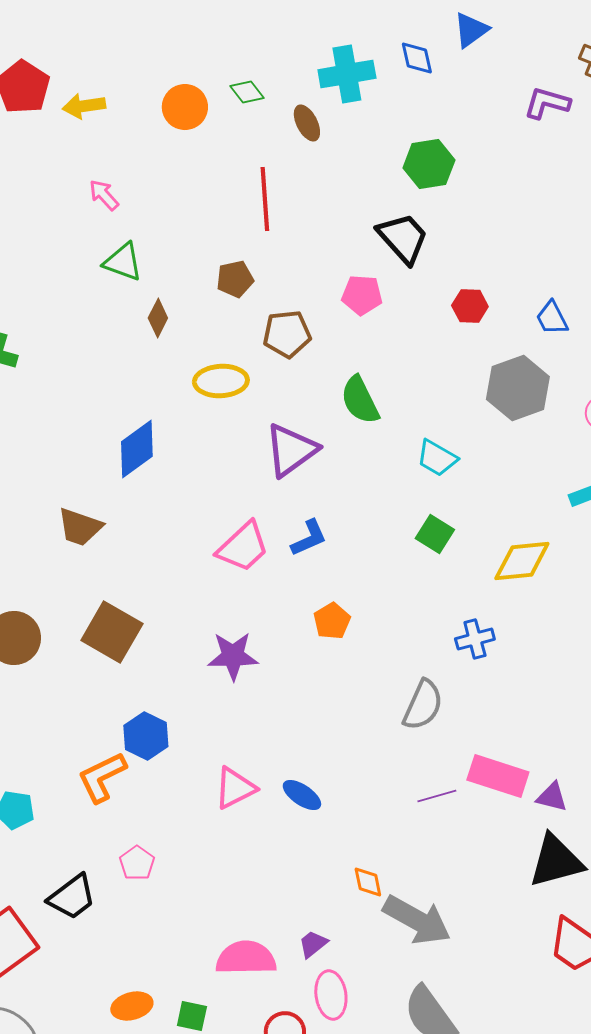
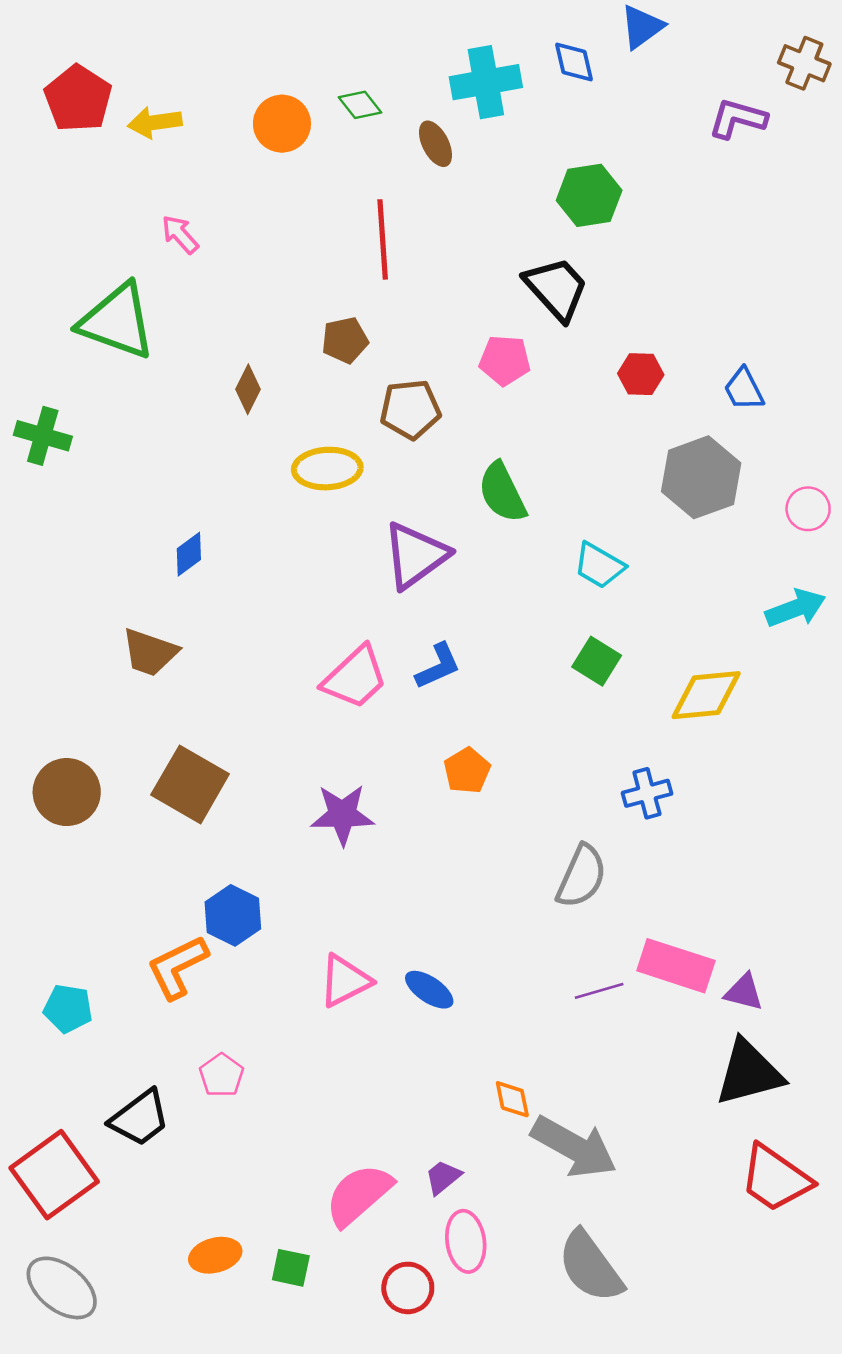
green triangle: (123, 262) -> (117, 321), moved, size x1.6
blue diamond: (137, 449) -> (189, 554), moved, size x0.6
pink semicircle: (246, 958) -> (359, 1195), turned -40

